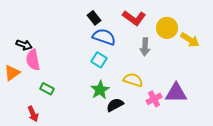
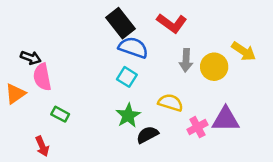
black rectangle: (94, 18) -> (120, 23), size x1.6
yellow circle: (167, 28) -> (214, 67), moved

